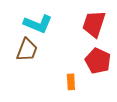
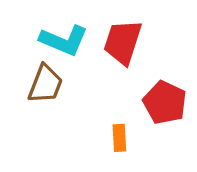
red trapezoid: (94, 24) -> (123, 42), moved

